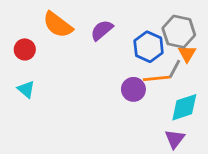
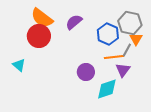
red circle: (25, 49) -> (39, 36), moved, size x1.5
purple circle: (133, 89) -> (86, 72), moved
cyan diamond: (184, 107) -> (107, 89), moved
purple triangle: (175, 139) -> (123, 70), moved

